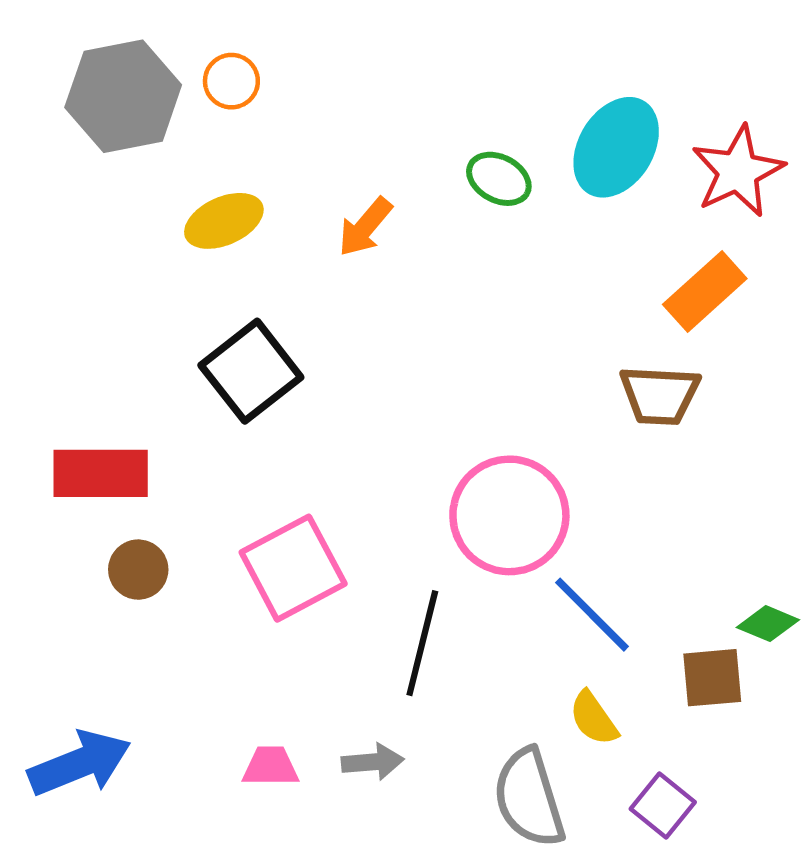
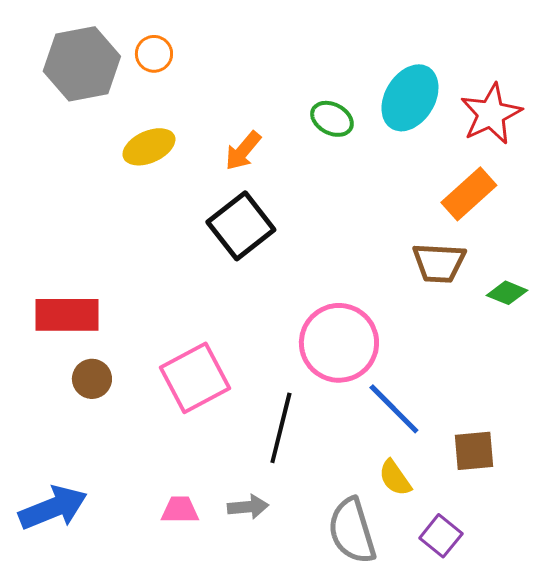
black square: (251, 371) -> (241, 226), moved
green diamond: (768, 624) -> (507, 293), moved

